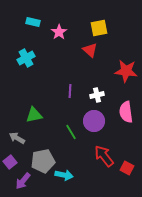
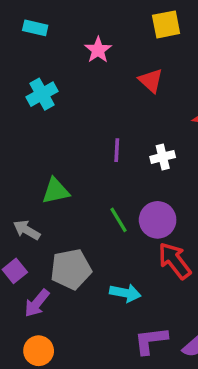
cyan rectangle: (33, 22) -> (35, 28), moved
yellow square: (99, 28) -> (166, 24), moved
purple circle: (94, 121) -> (158, 220), moved
cyan arrow: (64, 175) -> (125, 293), moved

